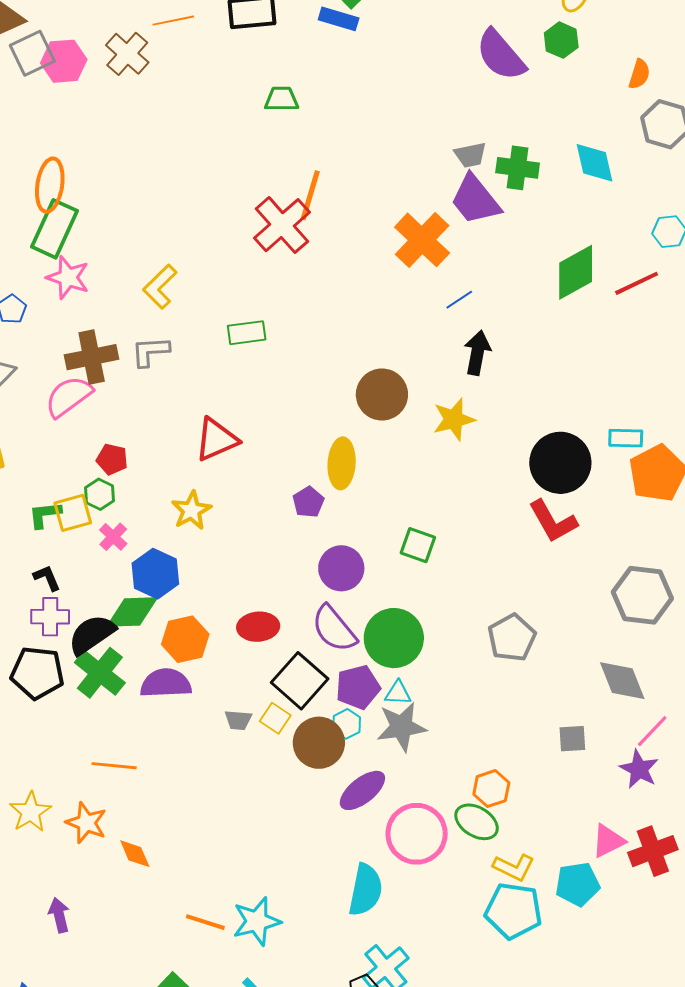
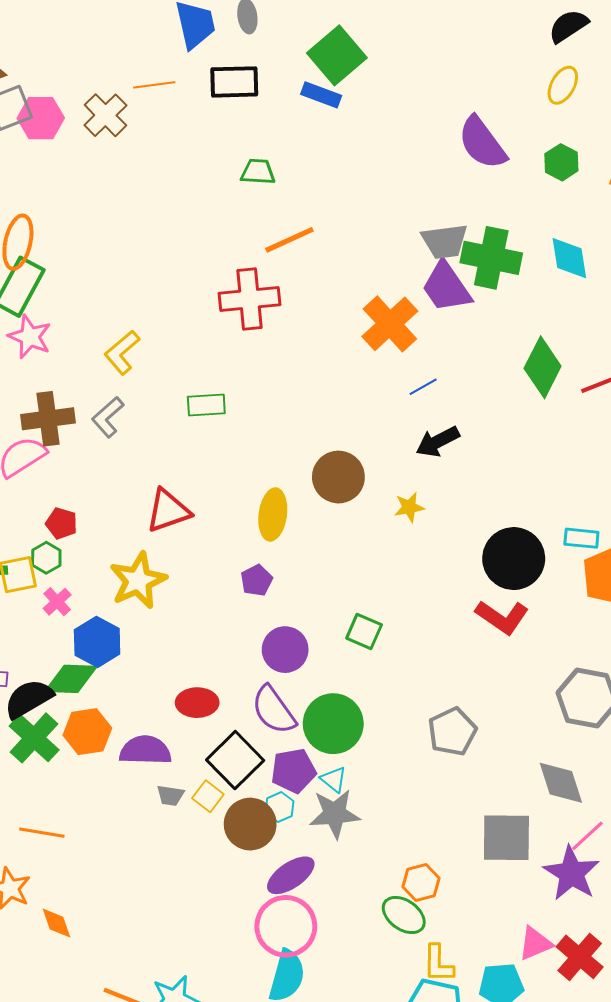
green hexagon: (561, 40) -> (561, 162), moved
gray trapezoid: (470, 155) -> (445, 241), size x1.4
green cross: (518, 168) -> (491, 258), size x1.4
orange line: (310, 195) -> (289, 240), moved, turned 45
red cross: (282, 225) -> (249, 299), turned 32
green diamond: (576, 272) -> (543, 367), turned -38
gray L-shape: (150, 351) -> (108, 417), turned -42
black arrow: (477, 353) -> (438, 442), turned -132
yellow star: (454, 419) -> (409, 507), size x0.7
yellow ellipse: (342, 463) -> (273, 514), moved
yellow star: (191, 510) -> (138, 581), size x1.4
red L-shape: (553, 521) -> (502, 617), turned -30
orange hexagon: (185, 639) -> (87, 732), moved
purple semicircle: (166, 683) -> (145, 750), moved
cyan triangle: (398, 693) -> (334, 779), turned 32
gray square: (572, 739) -> (506, 838), size x1.8
purple star: (639, 769) -> (571, 873), size x1.4
pink circle: (417, 834) -> (286, 926), moved
red cross: (653, 851) -> (580, 957), turned -33
yellow L-shape: (514, 867) -> (438, 964), turned 60

